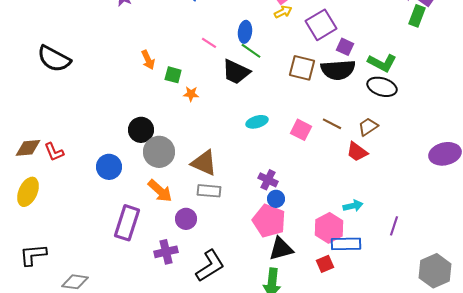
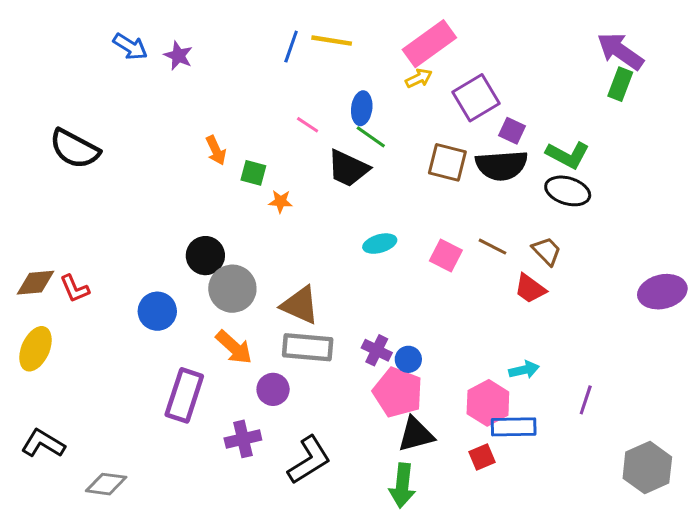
brown trapezoid: (368, 127) -> (547, 251), turned 80
purple cross: (268, 180) -> (377, 350), moved
gray rectangle: (209, 191) -> (308, 347), size x1.4
black L-shape: (33, 255) -> (43, 443), turned 36

